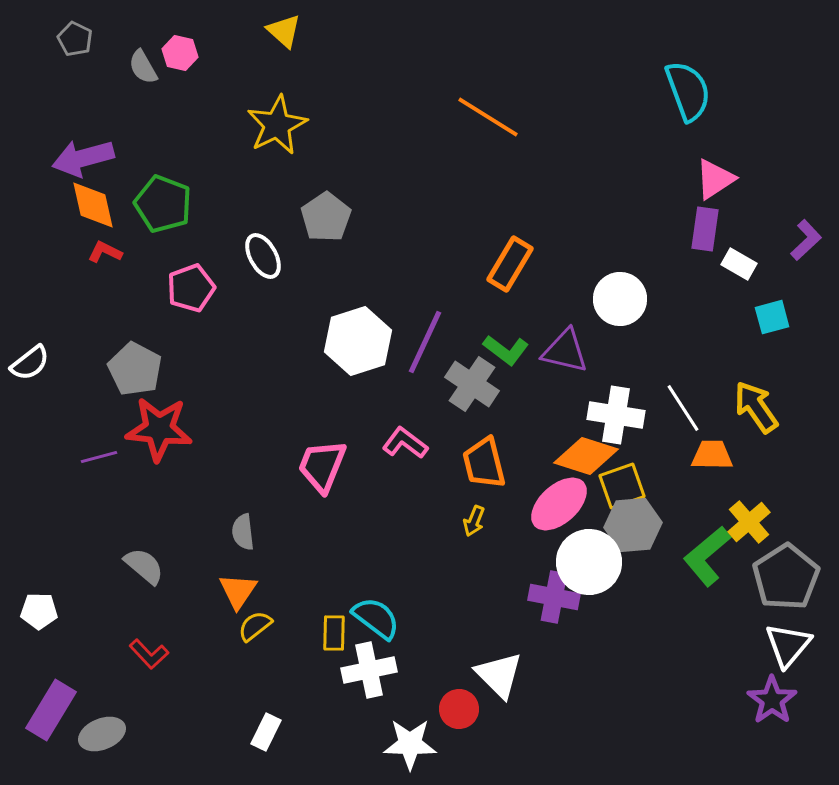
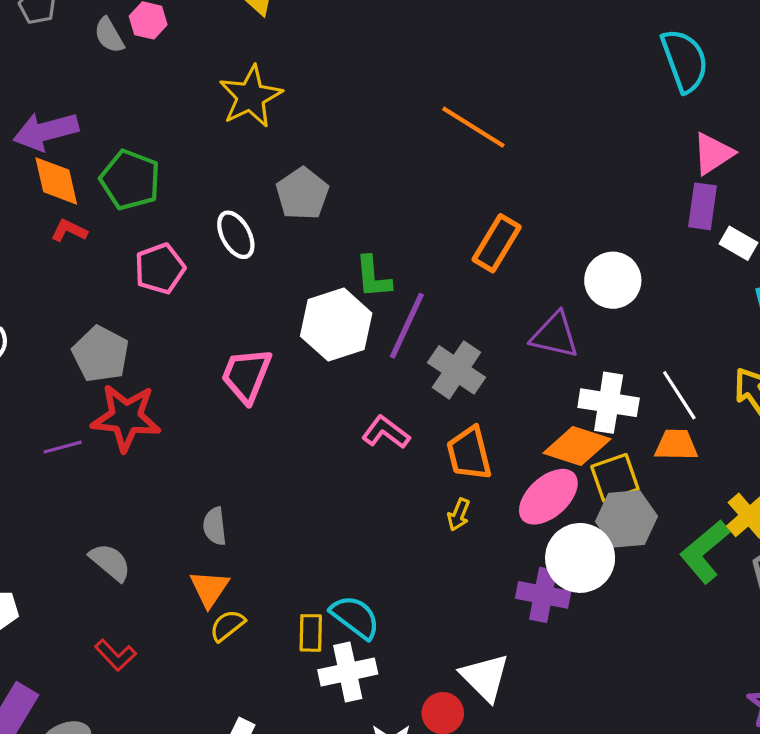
orange line: (488, 117) -> (473, 127), moved
green L-shape: (506, 350) -> (373, 277), moved, turned 48
orange trapezoid: (712, 455) -> (676, 445), moved
pink trapezoid: (322, 466) -> (246, 375), moved

